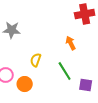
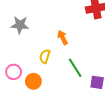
orange arrow: (71, 43) -> (63, 37), moved

